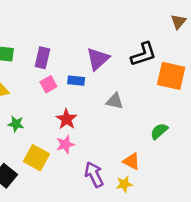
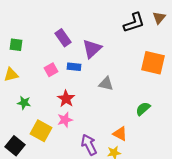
black L-shape: (143, 54) -> (134, 23), moved
purple rectangle: (42, 58) -> (63, 38), moved, turned -48

